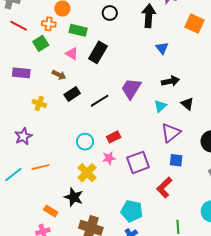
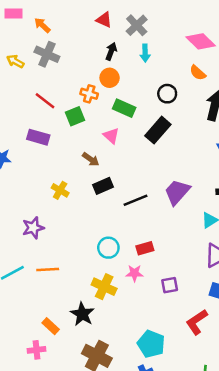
red line: (19, 26) -> (45, 101), moved
black rectangle: (98, 52) -> (158, 130), moved
purple rectangle: (21, 73) -> (38, 137), moved
purple square: (138, 162) -> (170, 285), size x0.6
yellow cross: (87, 173) -> (104, 287), turned -30

